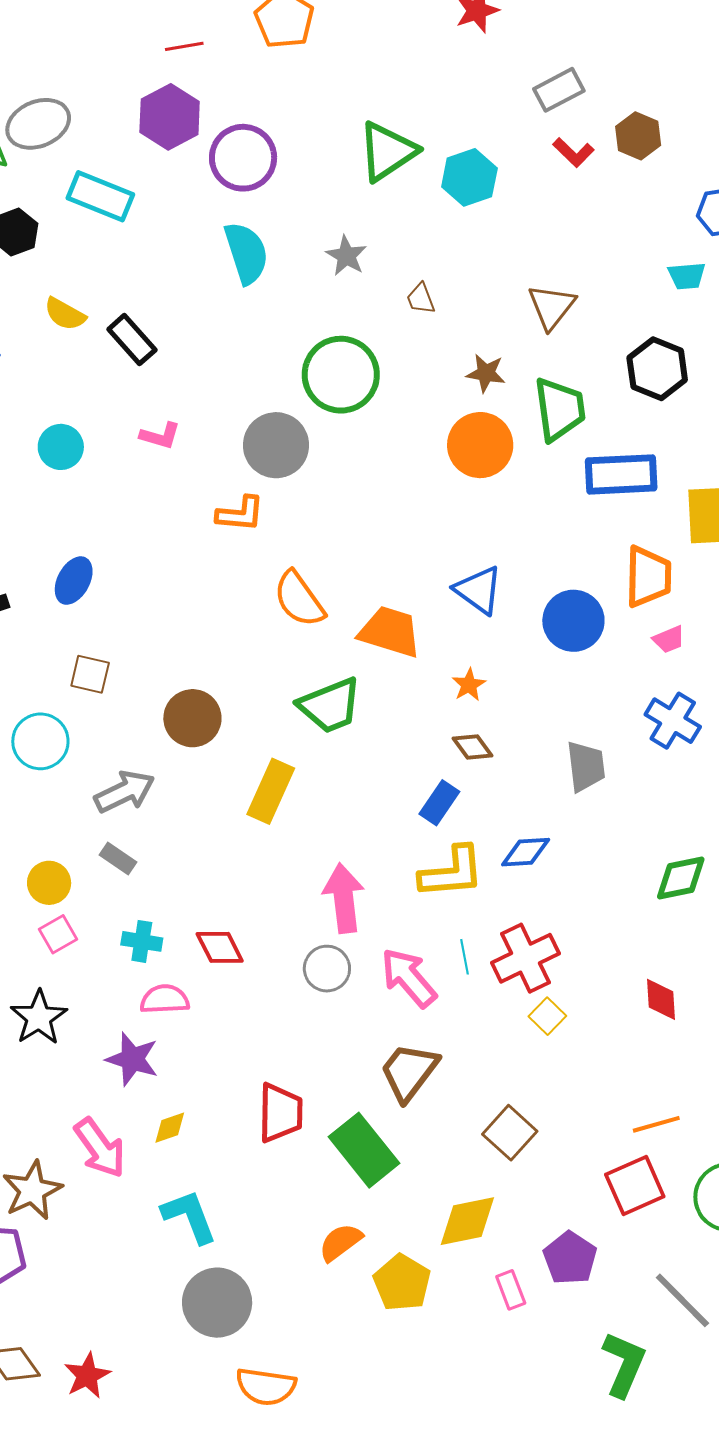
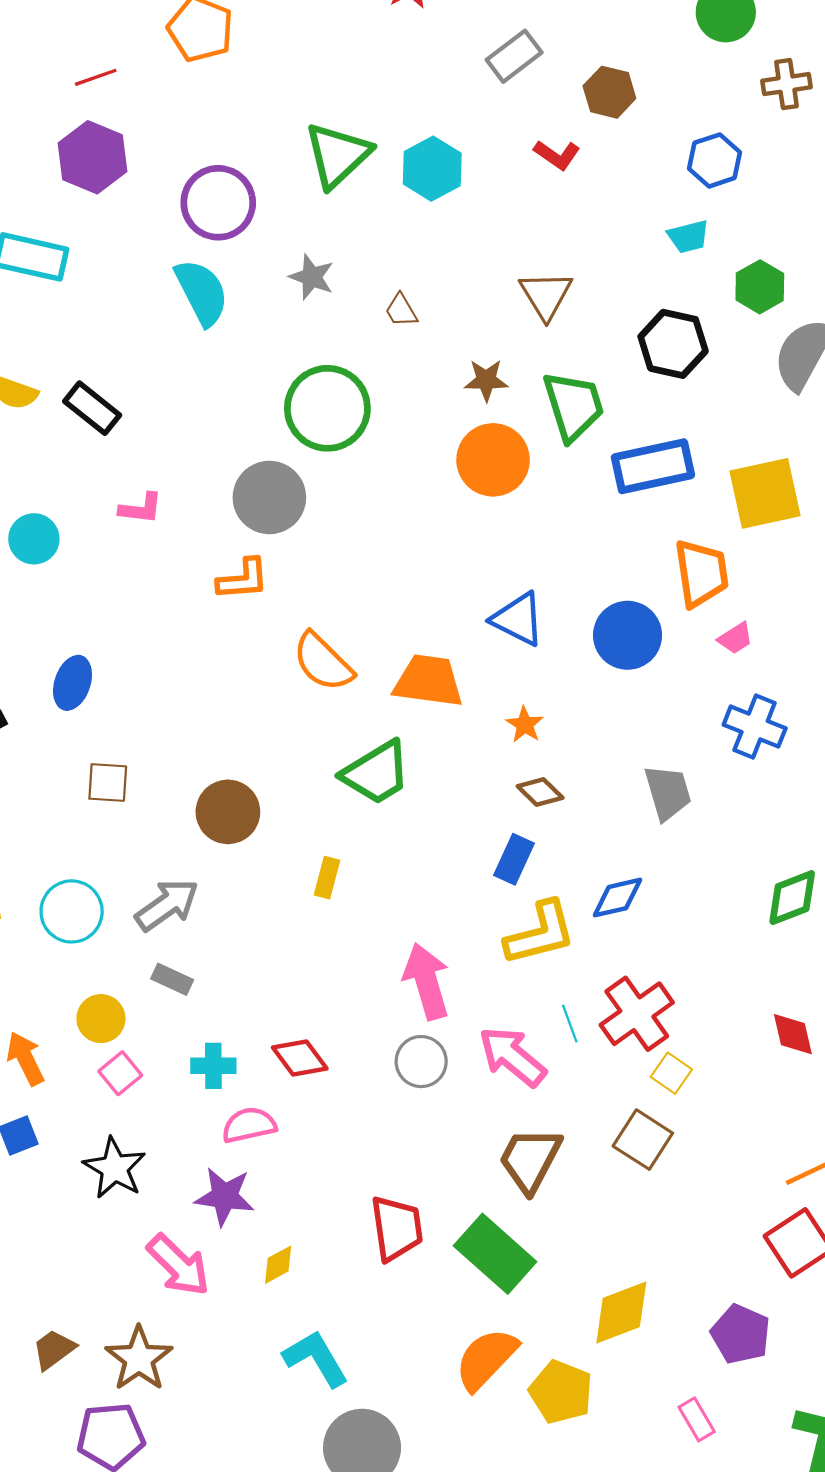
red L-shape: (573, 152) -> (557, 155), moved
purple circle: (243, 158) -> (218, 203), moved
cyan circle: (40, 741) -> (72, 911), moved
yellow rectangle: (271, 791) -> (327, 878), size x0.6
brown square: (510, 1133) -> (643, 1140), moved
pink arrow: (100, 1148) -> (178, 1265), moved
orange semicircle: (340, 1242) -> (486, 1359), size x1.4
pink rectangle: (511, 1290) -> (697, 1419), moved

